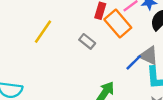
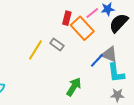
yellow line: (43, 32) -> (35, 50), moved

